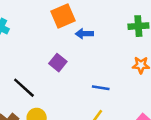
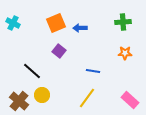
orange square: (63, 16) -> (56, 23), moved

